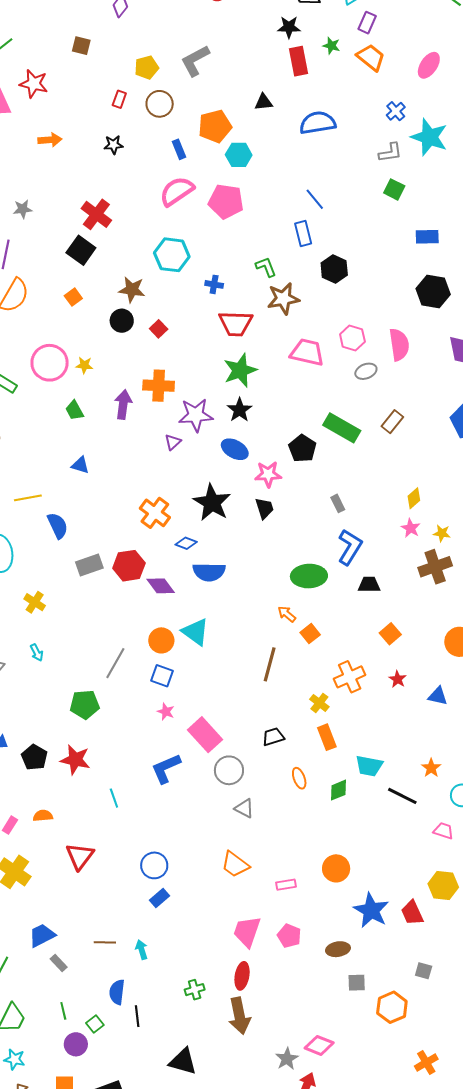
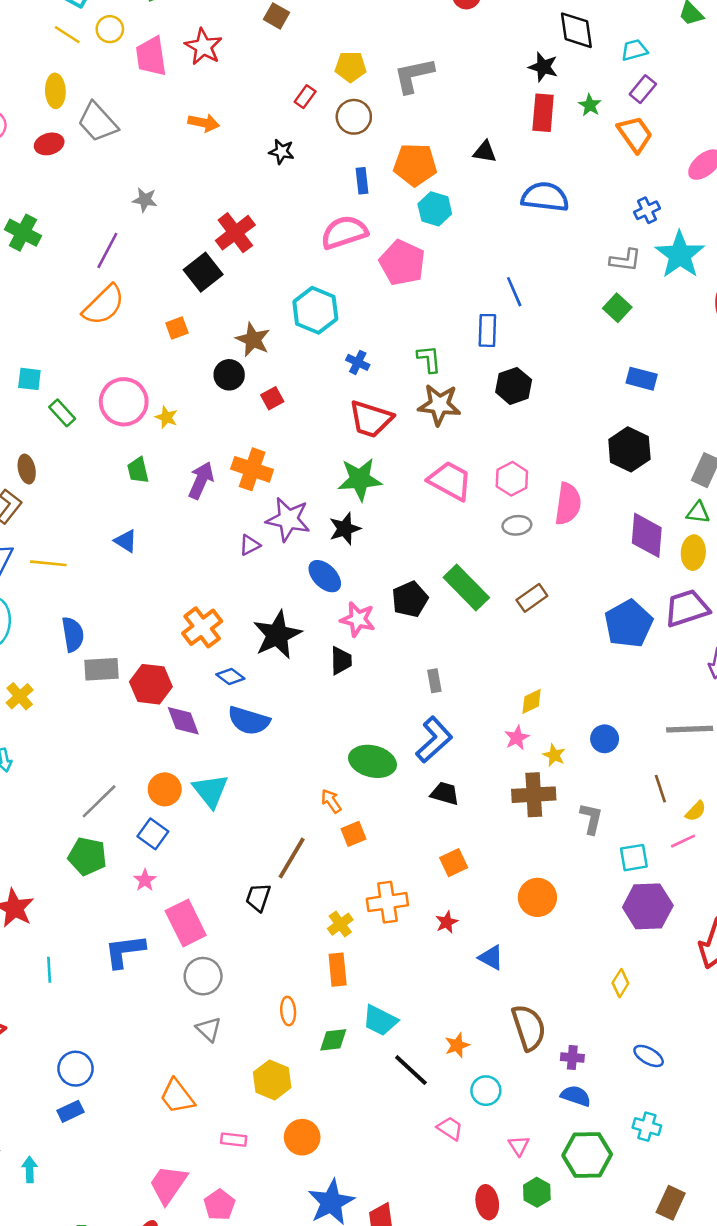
blue semicircle: (58, 526) -> (73, 634), moved
green pentagon: (85, 705) -> (87, 856), moved
black trapezoid: (273, 737) -> (258, 897), moved, turned -70
yellow hexagon: (443, 886) -> (272, 1080), moved

